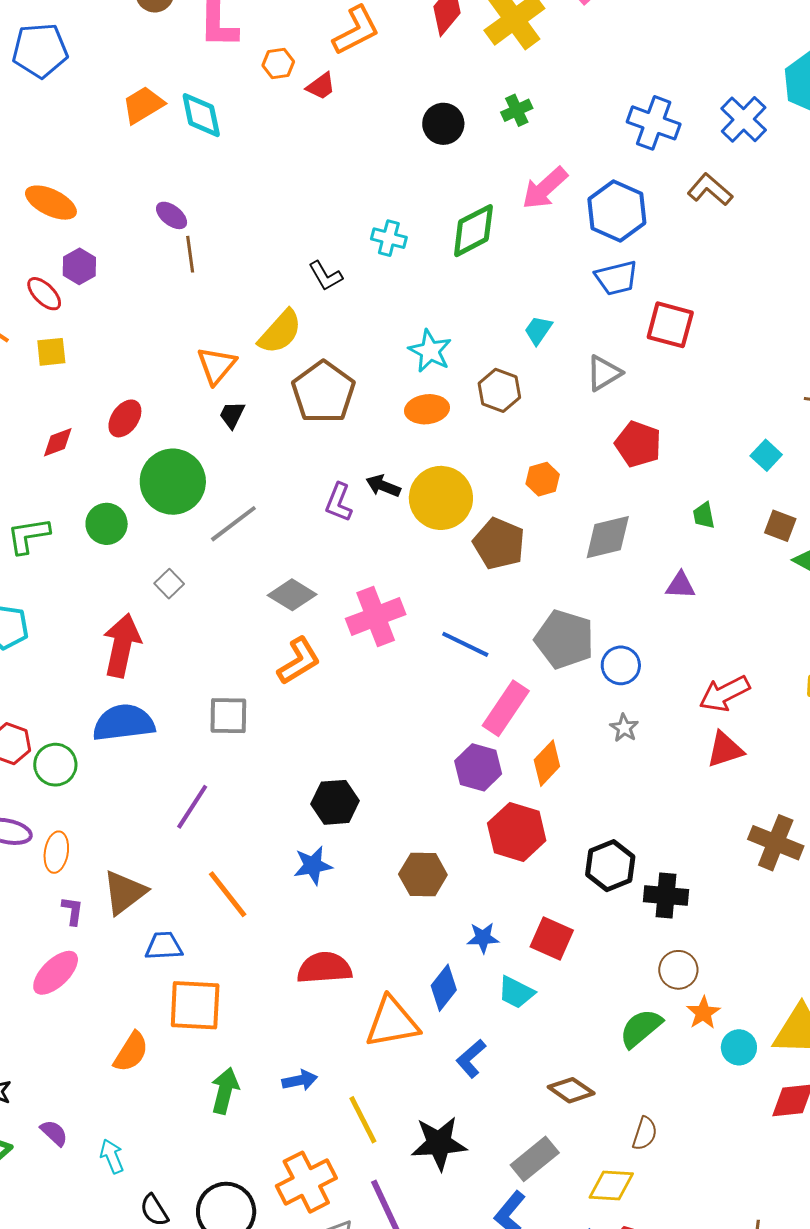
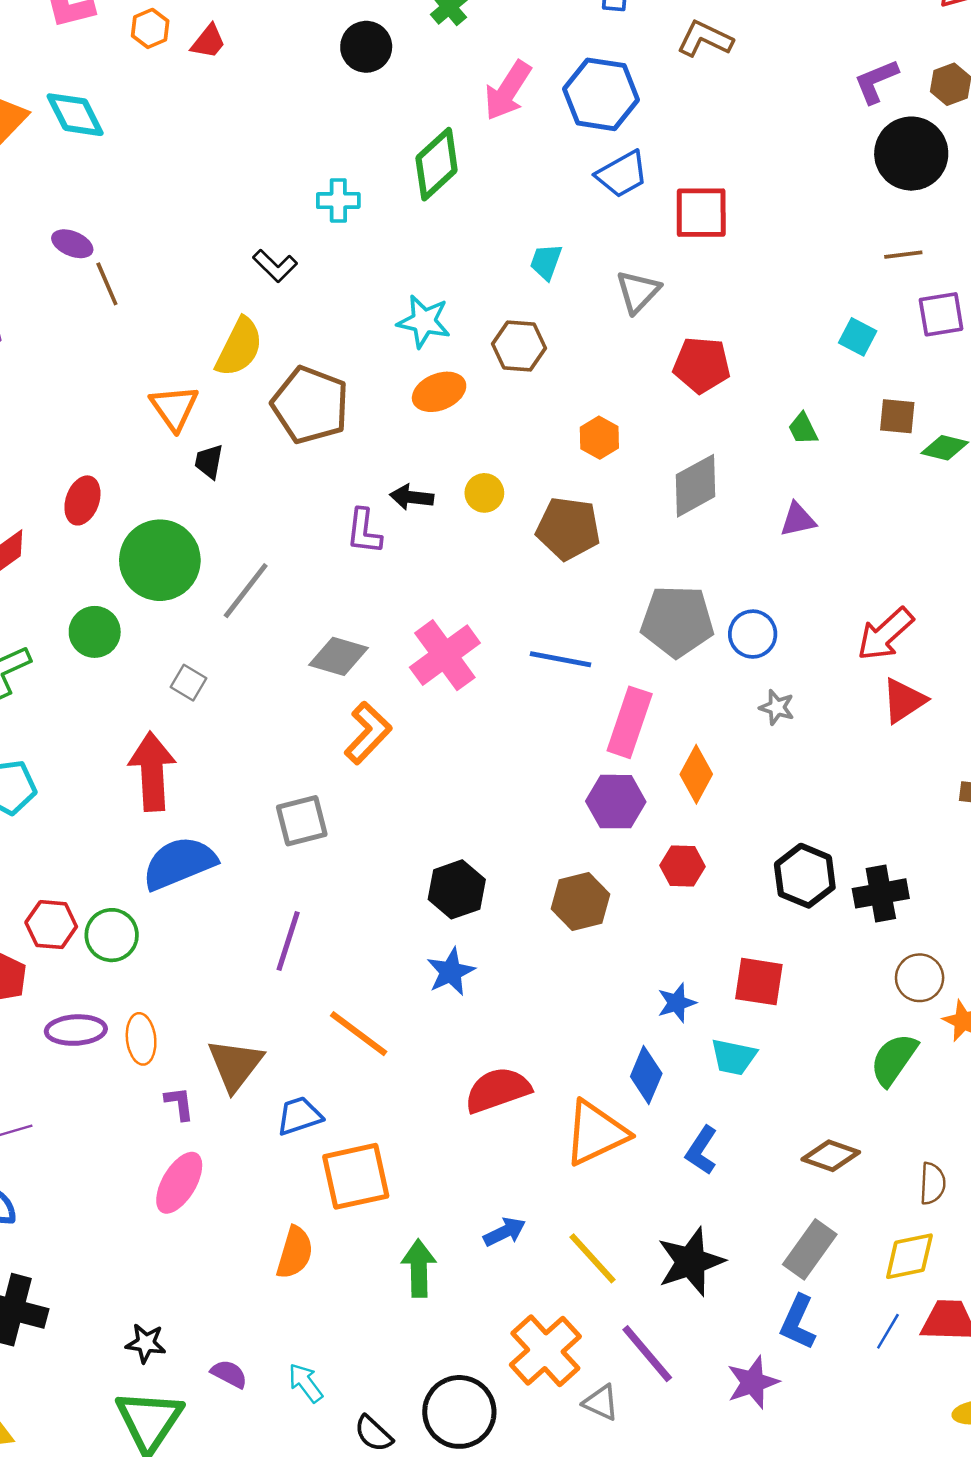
yellow circle: (441, 498) -> (484, 493), size x0.5
red hexagon: (517, 832) -> (683, 866), size x0.6
brown hexagon: (423, 874) -> (580, 901), moved

